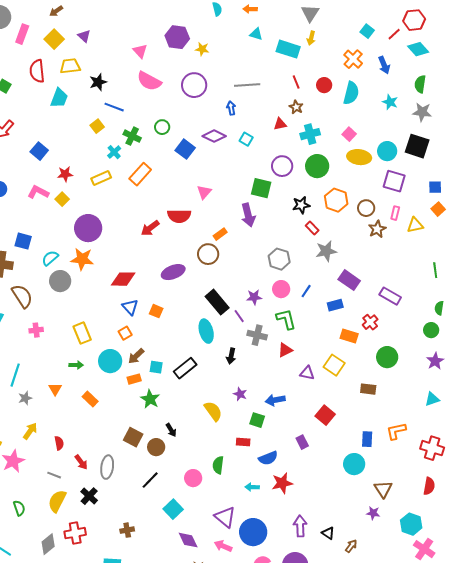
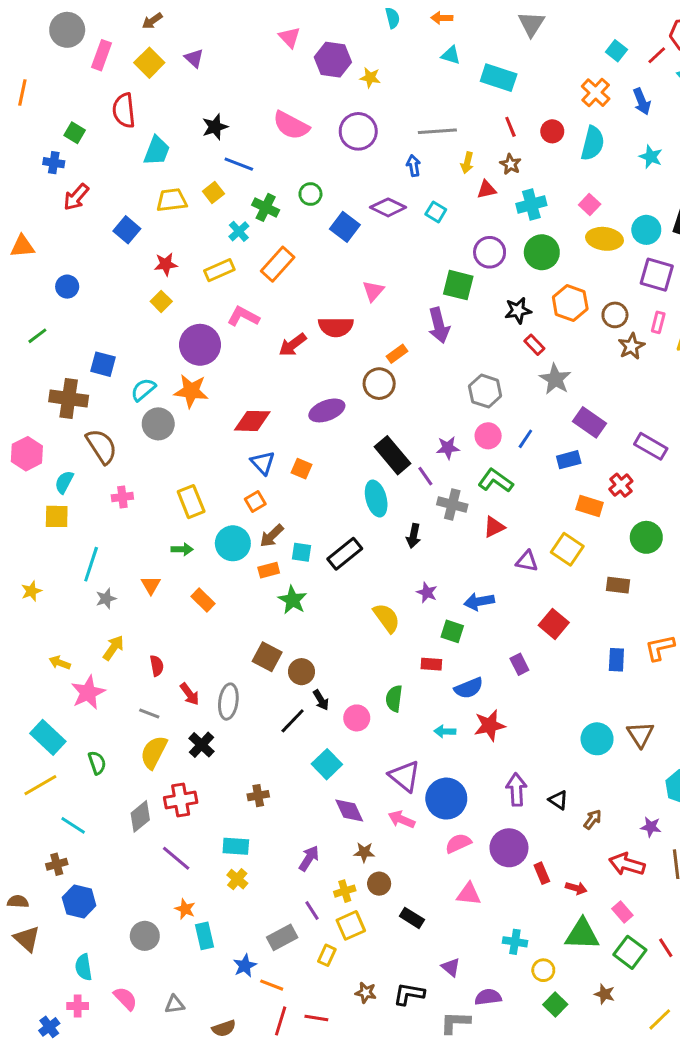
yellow arrow: (311, 38) -> (467, 163), moved
pink triangle: (140, 51) -> (290, 37), moved
yellow trapezoid: (70, 66) -> (172, 200), moved
pink L-shape: (38, 192) -> (243, 316), moved
gray star: (326, 251) -> (555, 379), turned -30
green L-shape: (286, 319) -> (496, 481), turned -40
black arrow: (171, 430) -> (321, 700), moved
cyan circle: (354, 464) -> (597, 739), moved
purple star: (373, 513) -> (651, 827), moved

